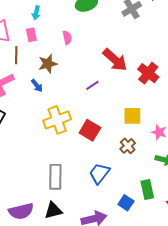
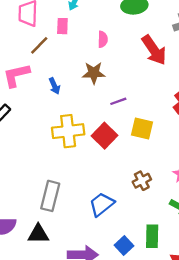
brown line: (16, 55) -> (39, 45), turned 30
red arrow: (115, 60) -> (154, 50), moved
brown star: (48, 64) -> (94, 73), moved
yellow square: (132, 116) -> (142, 128), moved
red square: (90, 130) -> (104, 136), moved

